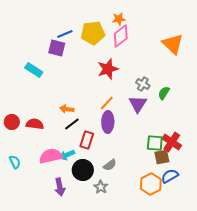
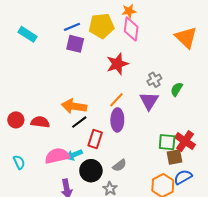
pink diamond: (121, 36) -> (131, 29), turned -45
purple square: (57, 48) -> (75, 44), moved
cyan rectangle: (34, 70) -> (27, 34), moved
gray cross: (143, 84) -> (154, 80), turned 32
orange arrow: (67, 109) -> (74, 106), size x1.6

